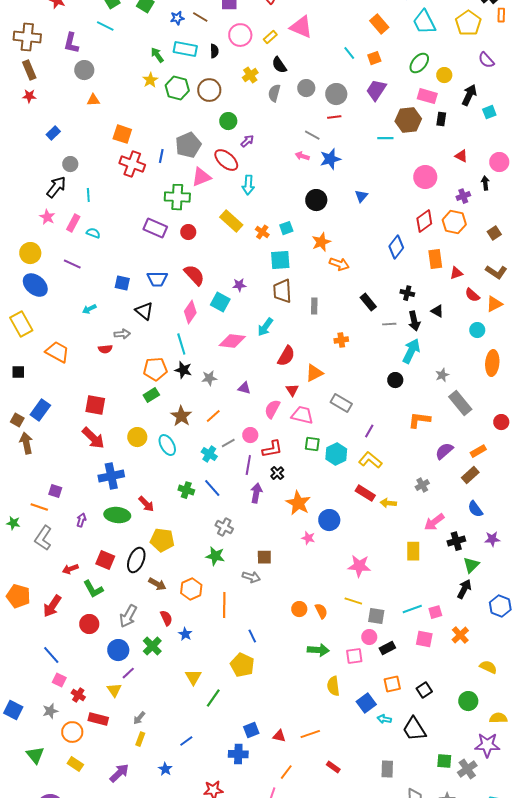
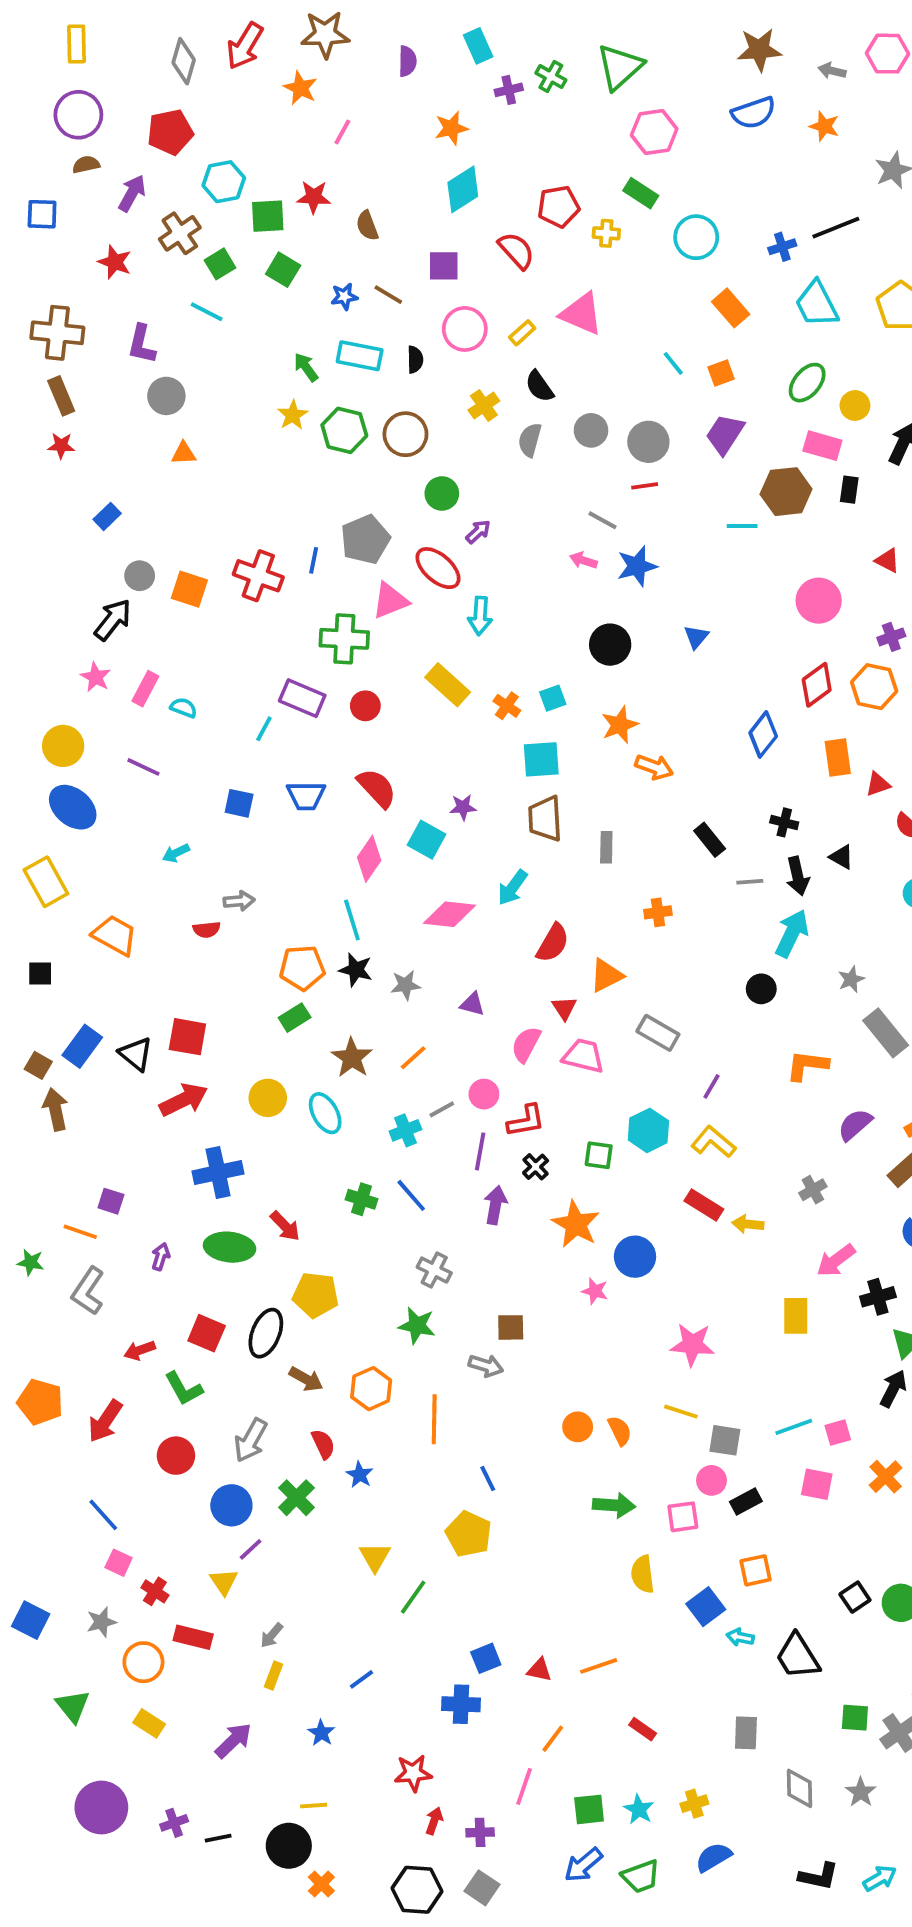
orange square: (122, 134) -> (189, 589), moved
cyan line: (88, 195) -> (264, 729), moved, turned 32
black triangle: (144, 311) -> (136, 1054), moved
red arrow: (93, 438) -> (184, 1100), turned -70
green square: (312, 444) -> (599, 1155), moved
cyan cross: (209, 454) -> (405, 1130), turned 35
black square: (424, 690) -> (855, 1597), moved

